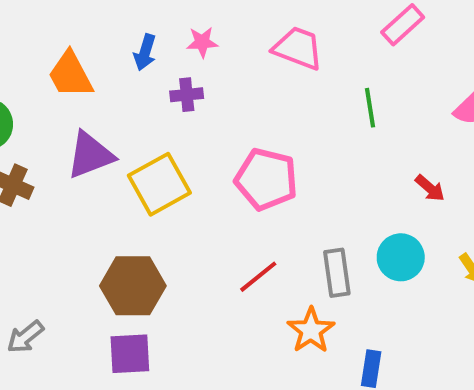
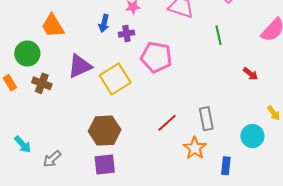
blue arrow: (145, 52) -> (104, 23), moved
orange trapezoid: (70, 75) -> (53, 26), moved
pink pentagon: (266, 179) -> (156, 57), moved
cyan circle: (401, 257) -> (252, 136), moved

